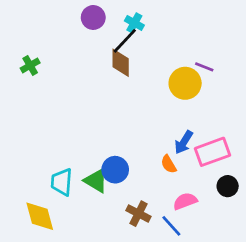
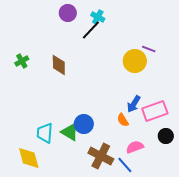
brown diamond: (121, 63) -> (59, 65), moved
green cross: (30, 65) -> (22, 61), moved
brown cross: (138, 214) -> (101, 156), size x1.4

